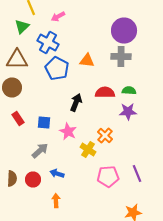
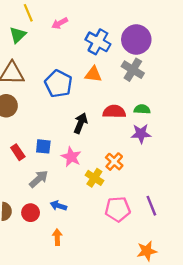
blue cross: (48, 42) -> (98, 42), moved
gray cross: (121, 56) -> (133, 70), turned 30
red rectangle: (18, 118) -> (18, 152), moved

